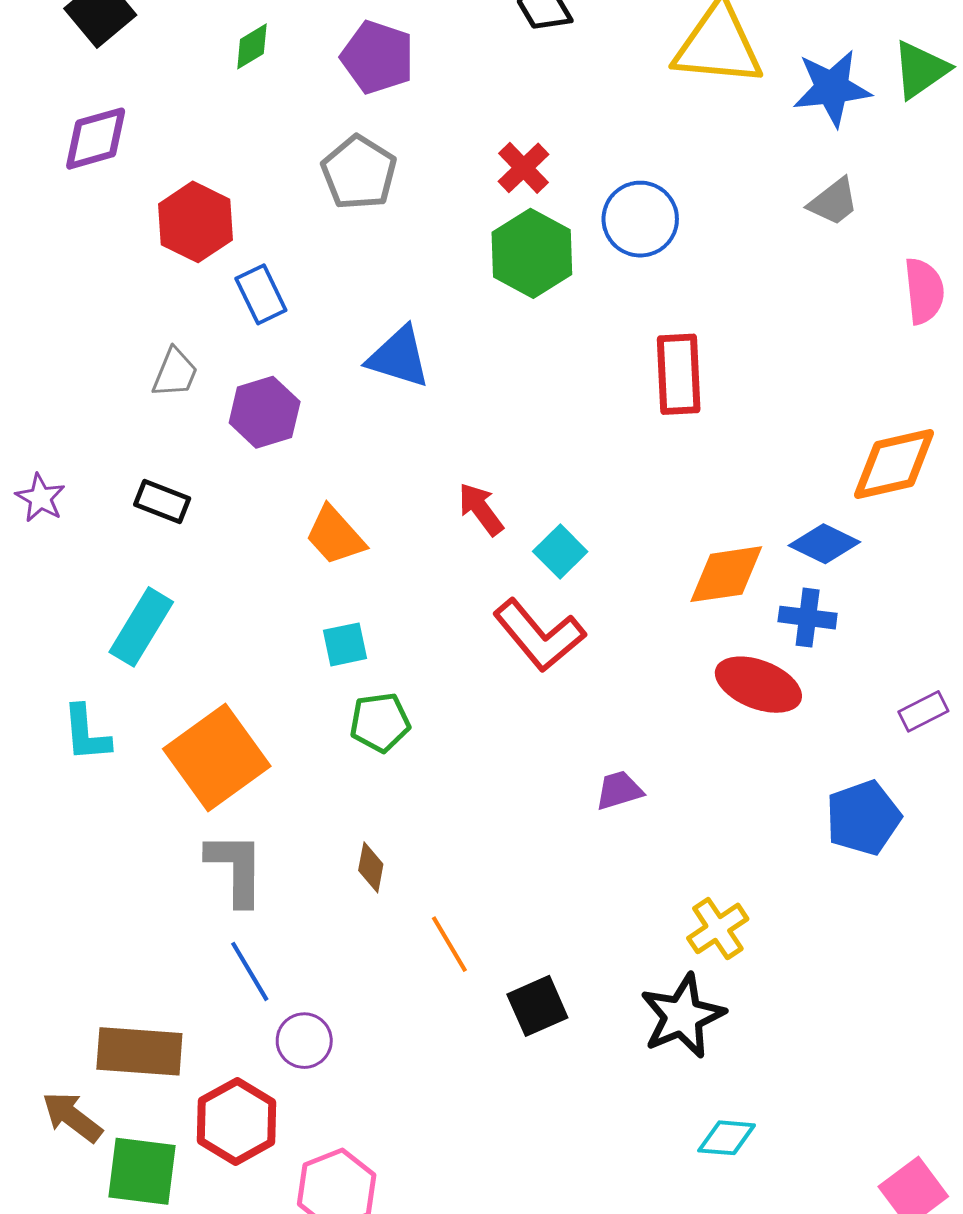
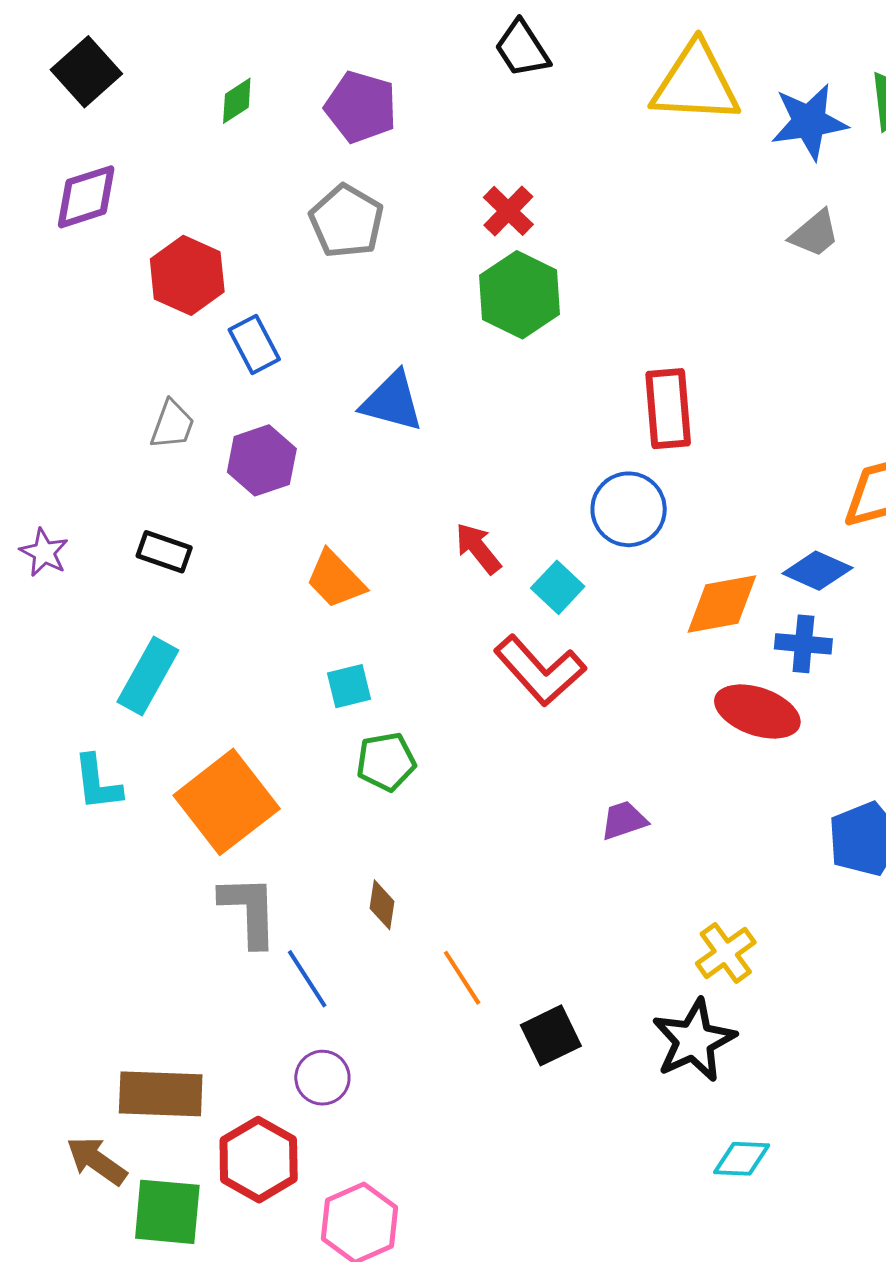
blue circle: (640, 219) -> (629, 509), moved
blue line: (250, 971) -> (307, 979), moved

